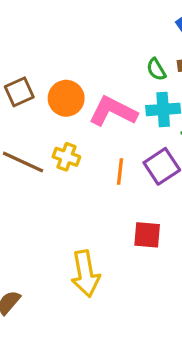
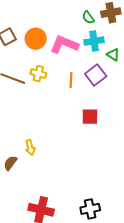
yellow arrow: (85, 274) -> (30, 147), moved, size x0.6

